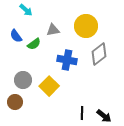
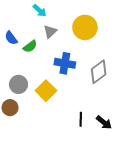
cyan arrow: (26, 10) -> (40, 11), moved
gray triangle: (53, 30) -> (50, 32), turned -32
gray diamond: (99, 54) -> (99, 72), moved

